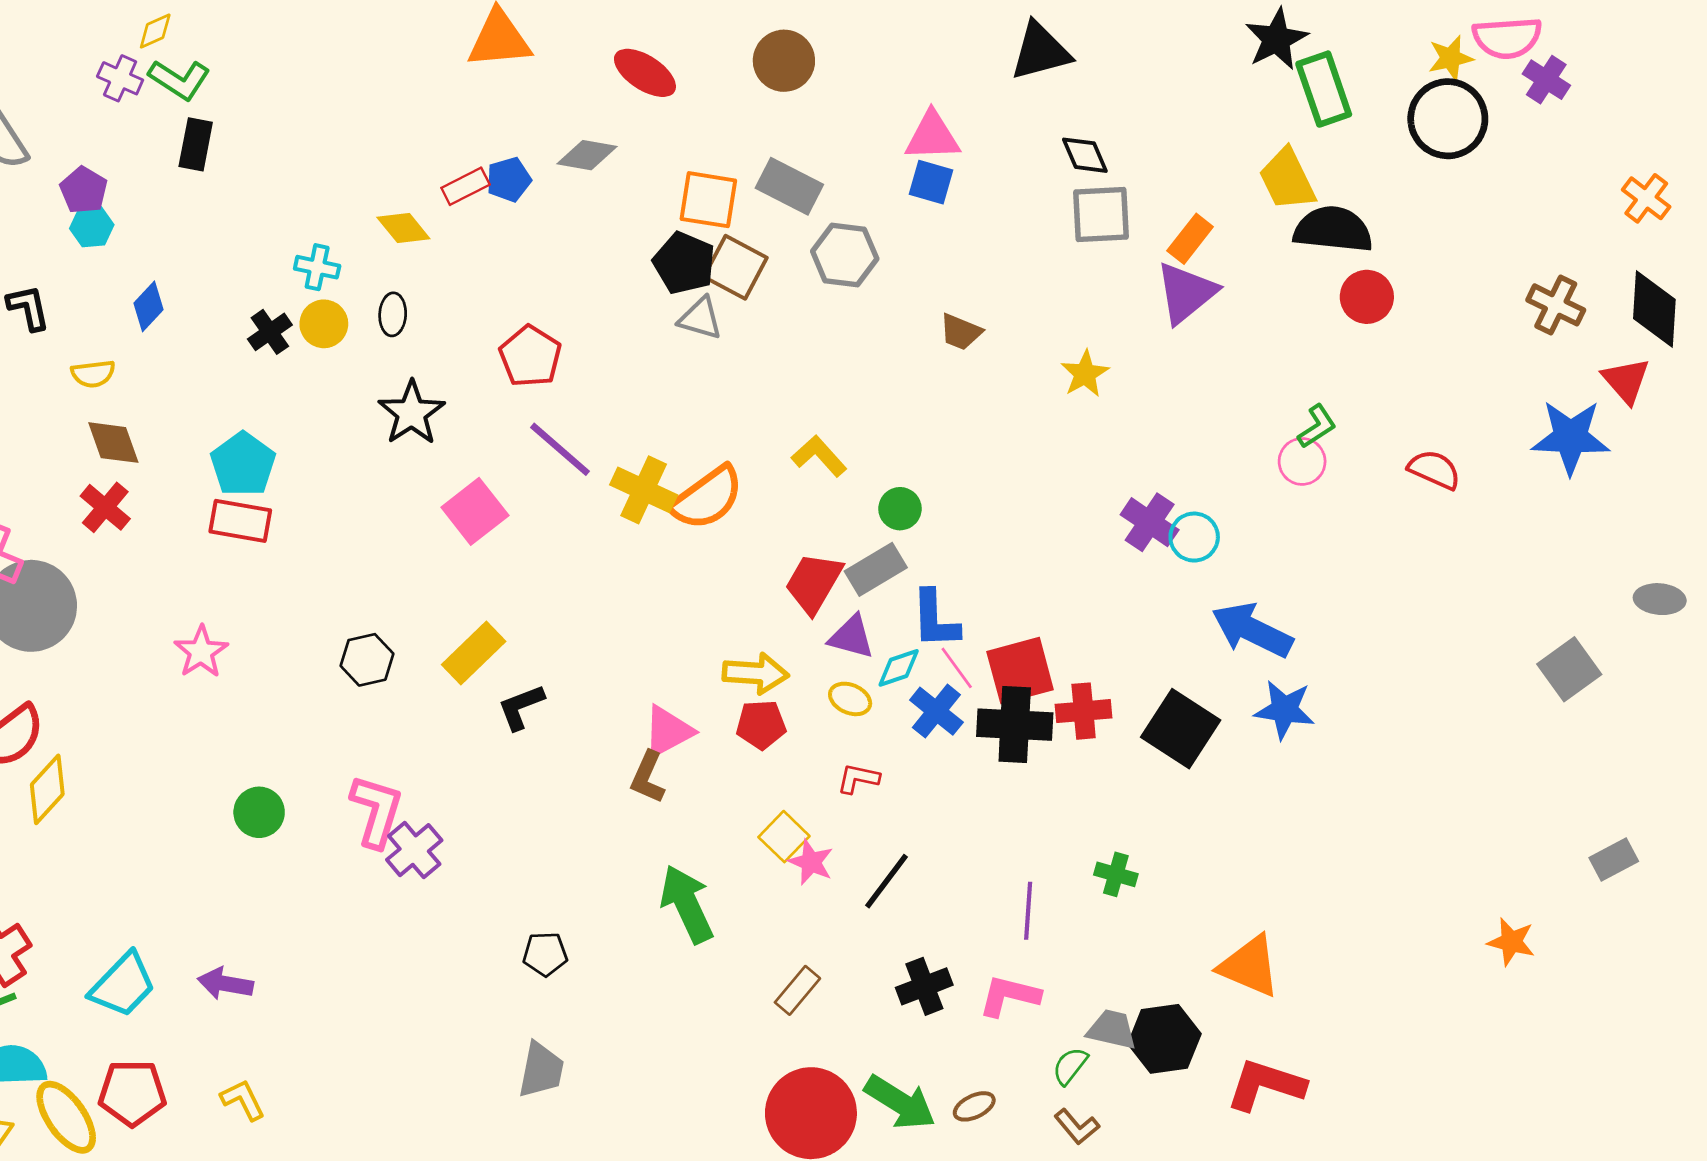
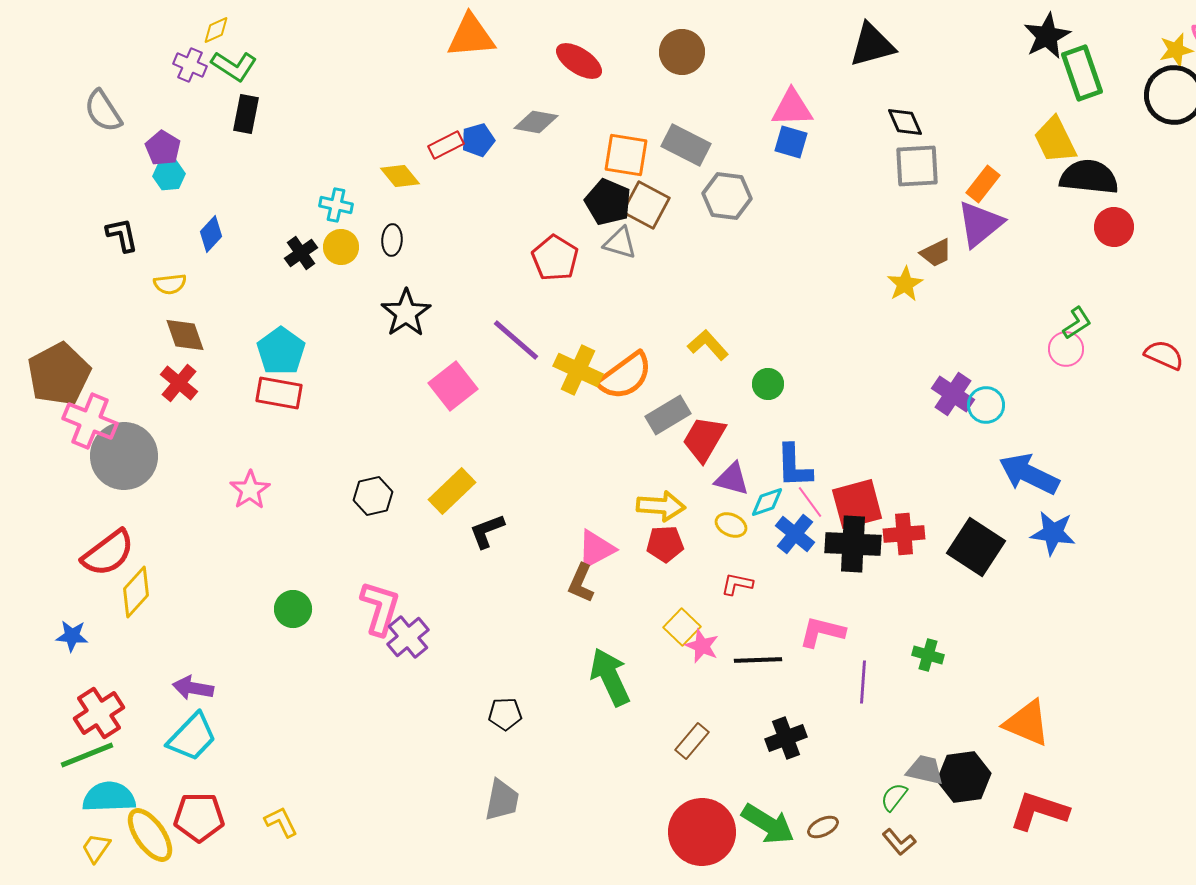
brown trapezoid: (961, 332) -> (936, 253), moved, turned -48
red pentagon: (530, 356) -> (555, 258), moved
gray rectangle: (876, 569) -> (668, 415), moved
black line: (887, 881) -> (758, 660), turned 51
purple arrow: (225, 984) -> (193, 688), moved
pink L-shape: (1009, 996) -> (822, 632), moved

